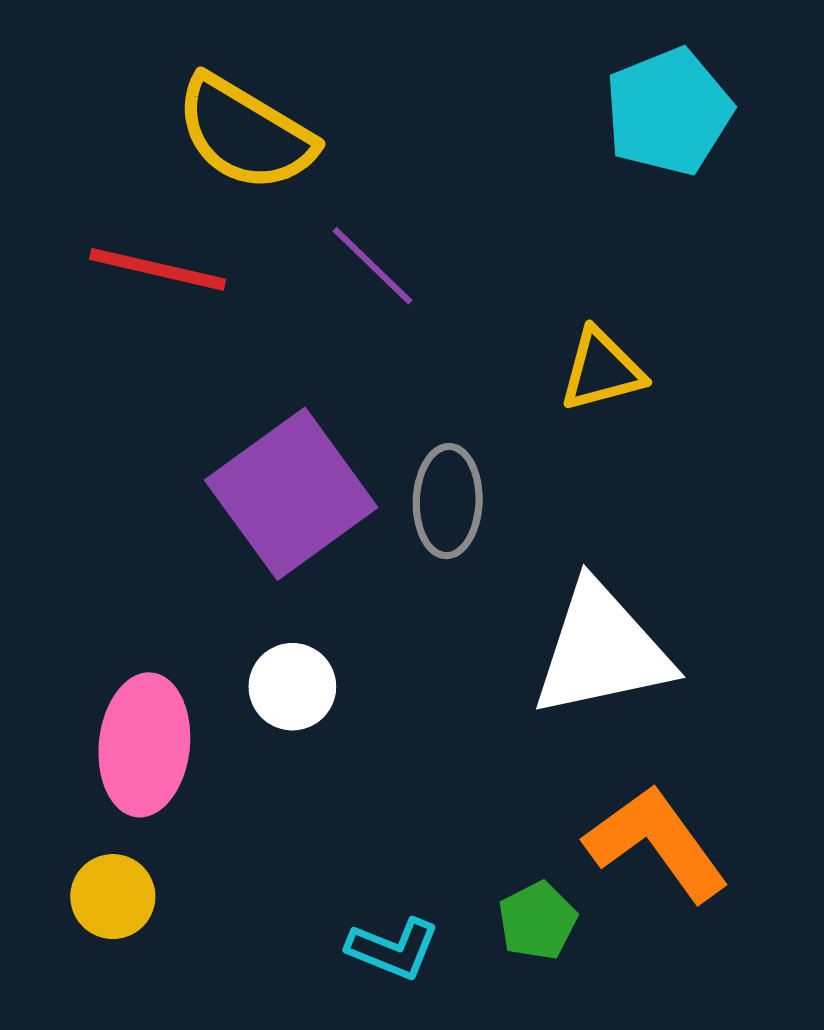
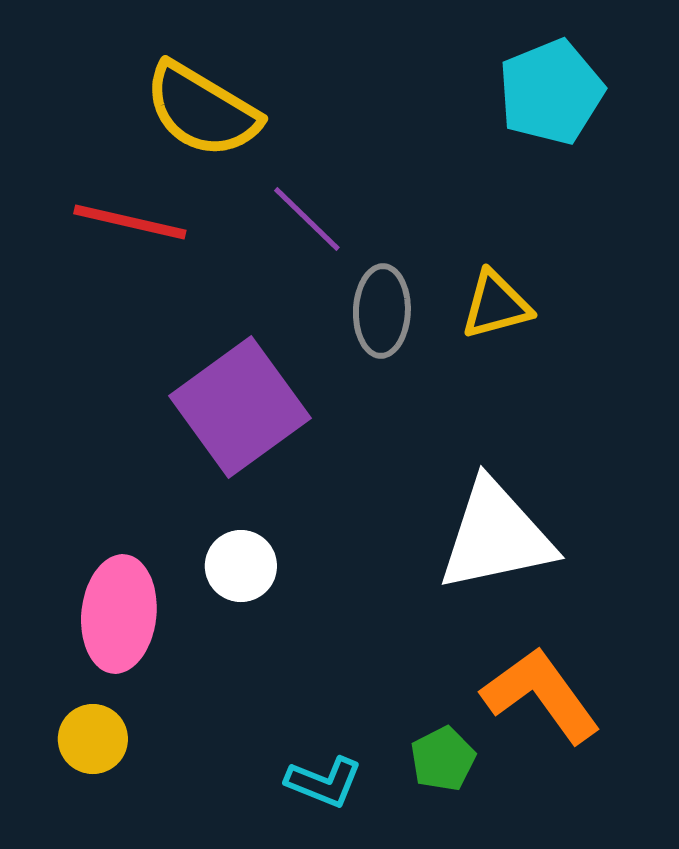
gray ellipse: (448, 501) -> (382, 311), moved

